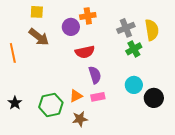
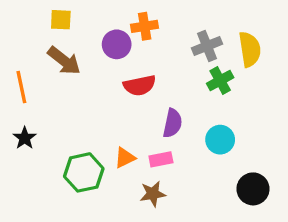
purple semicircle: (95, 75) -> (172, 123), moved, turned 30
black circle: (154, 98) -> (253, 189), moved
black star: (15, 103) -> (25, 138), moved
brown star: (80, 119) -> (153, 194), moved

